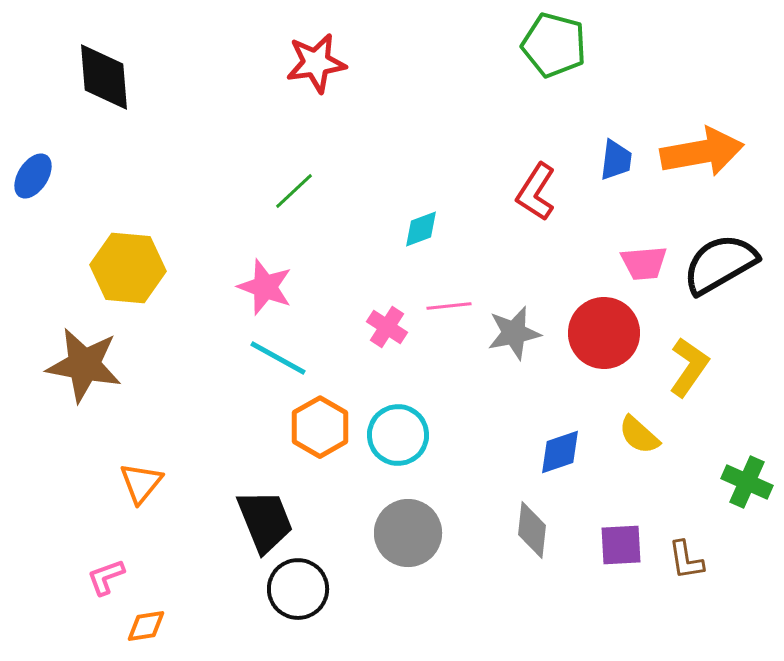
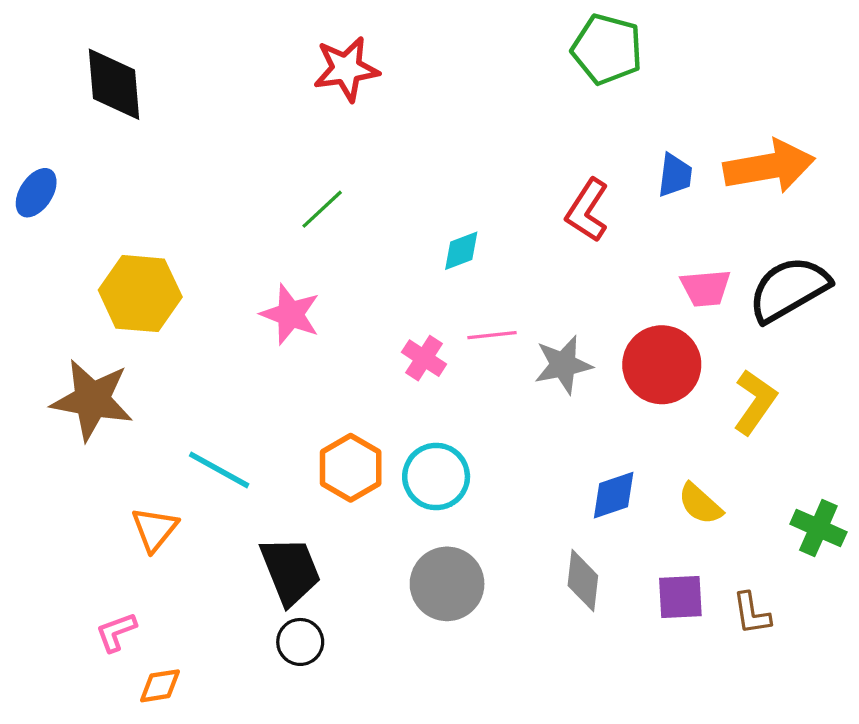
cyan line: (278, 358) -> (219, 470), moved
yellow semicircle: (639, 435) -> (700, 504), moved
black circle: (298, 589) -> (300, 642), moved, size x0.7

